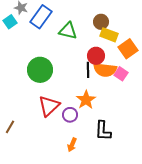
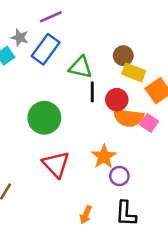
black line: (88, 70) -> (92, 92), moved
red triangle: (49, 106) -> (56, 164), turned -30
purple circle: (70, 115) -> (119, 176), moved
black L-shape: (103, 131) -> (126, 214), moved

